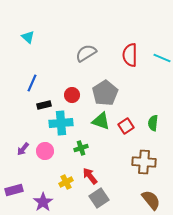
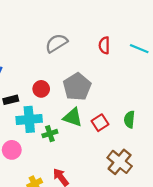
red semicircle: (130, 55) -> (104, 45), size x0.7
green cross: (81, 148) -> (50, 134), moved
brown cross: (144, 162) -> (120, 162), turned 35

